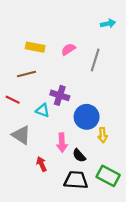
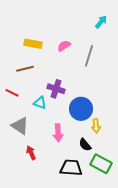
cyan arrow: (108, 24) -> (101, 22), turned -40
black semicircle: (79, 155) -> (85, 145), moved
red arrow: (42, 164) -> (31, 153), moved

